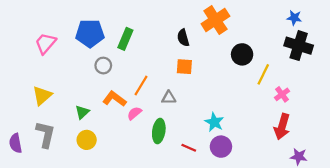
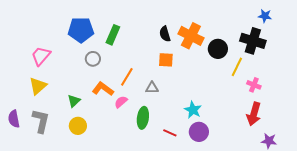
orange cross: (215, 20) -> (191, 36), moved, turned -30
pink trapezoid: (46, 43) -> (41, 56), moved
black cross: (299, 46) -> (253, 41), moved
pink cross: (282, 94) -> (254, 85), turned -32
purple semicircle: (16, 143) -> (14, 119), moved

